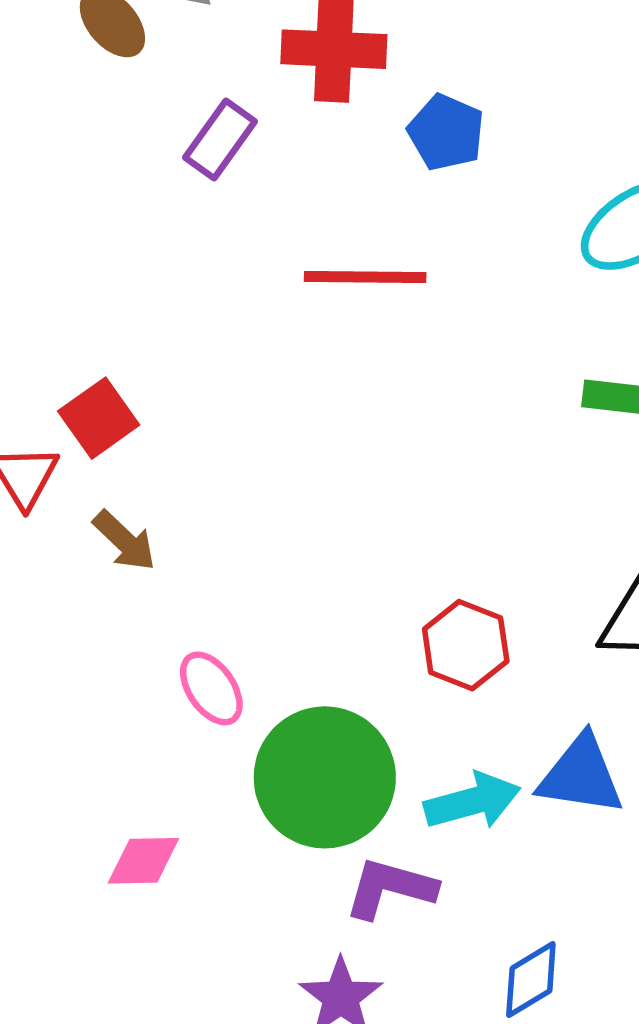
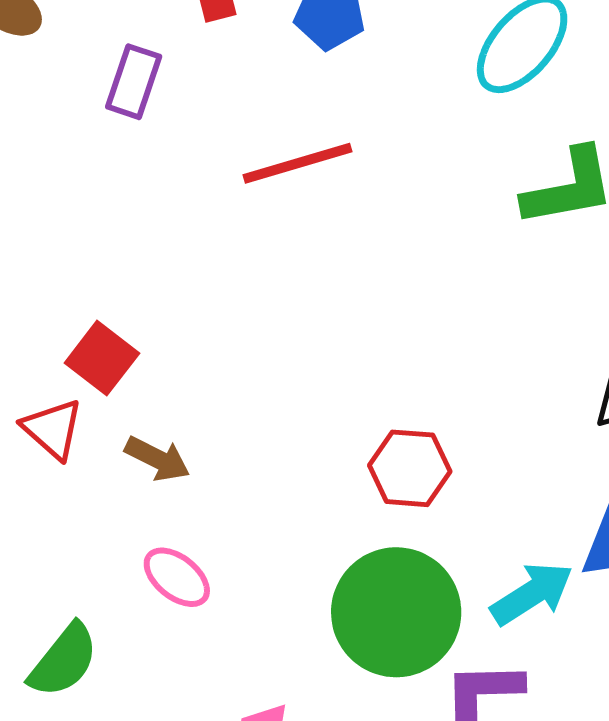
red hexagon: (466, 645) -> (410, 468), moved
pink ellipse: (211, 688) -> (177, 577), moved

